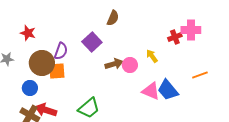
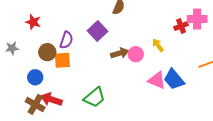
brown circle: (42, 63) -> (47, 52), size x0.7

